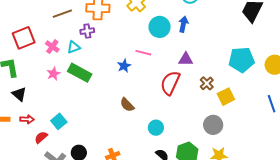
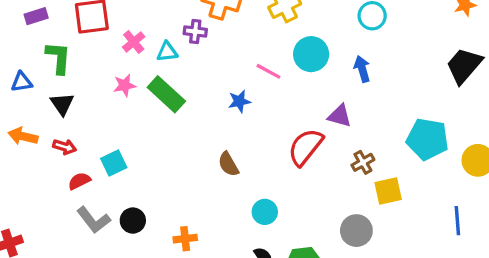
blue arrow: (183, 24) -> (362, 69), moved, turned -42
pink line: (143, 53) -> (268, 71), moved

